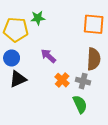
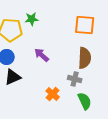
orange cross: (62, 80) -> (53, 94), moved
green semicircle: (80, 104) -> (85, 101), moved

